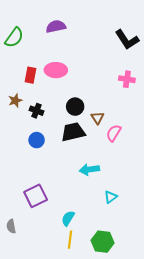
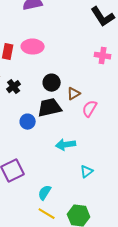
black cross: (37, 111) -> (14, 87), turned 32
brown triangle: (97, 118) -> (74, 94), turned 32
blue circle: (37, 140) -> (28, 122), moved
yellow line: (70, 240) -> (47, 214), turned -66

